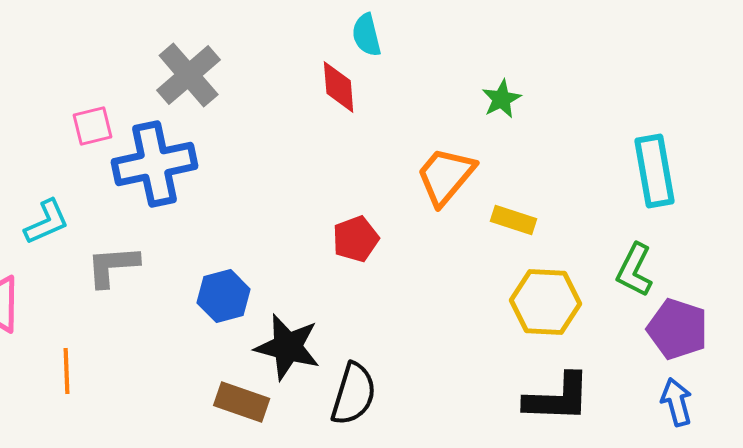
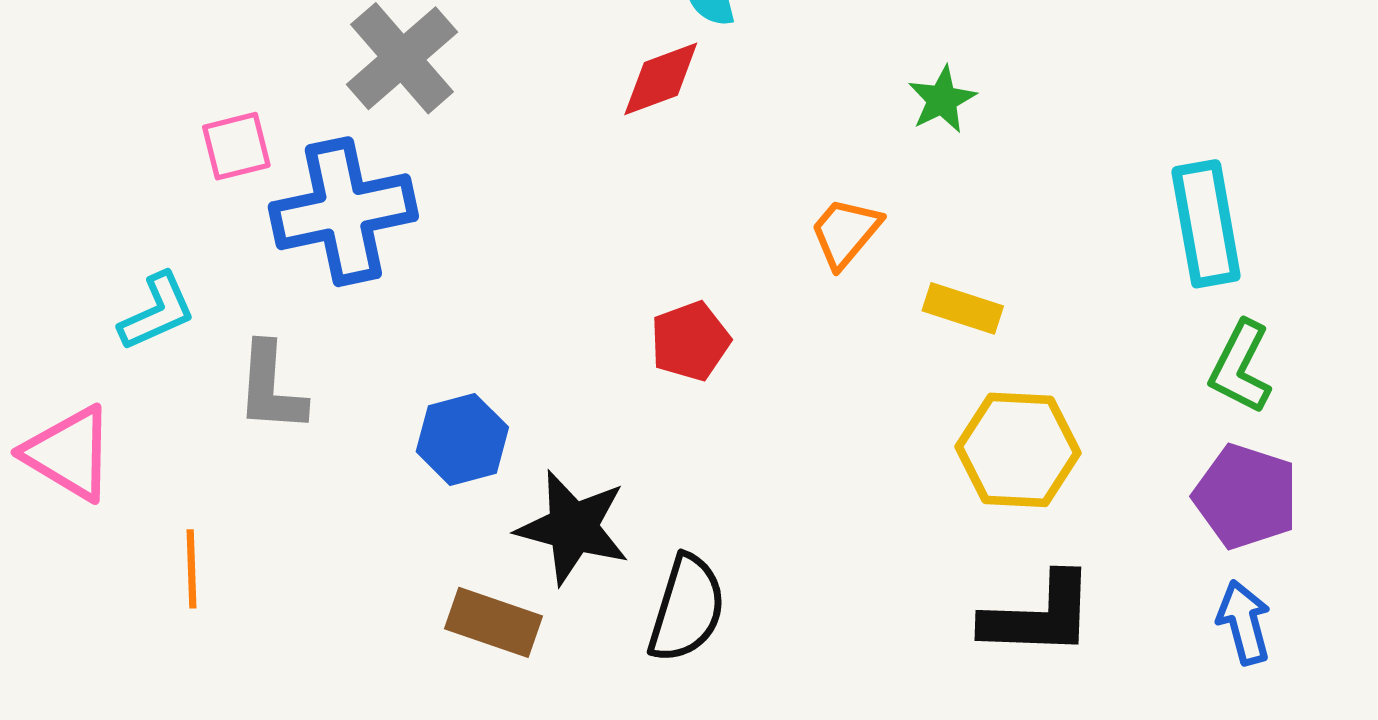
red diamond: (339, 87) -> (661, 79), turned 74
orange trapezoid: (446, 176) -> (845, 232), size x0.7
gray L-shape: (113, 266) -> (271, 388), turned -82
green L-shape: (635, 270) -> (1241, 367), moved

